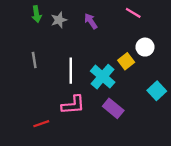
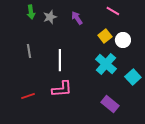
yellow square: (126, 61) -> (105, 36), moved
cyan cross: (103, 77) -> (106, 64), moved
purple rectangle: (113, 108) -> (110, 104), moved
red line: (41, 124) -> (28, 96), moved

